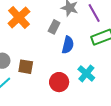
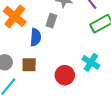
blue semicircle: (68, 45) -> (36, 37), moved

